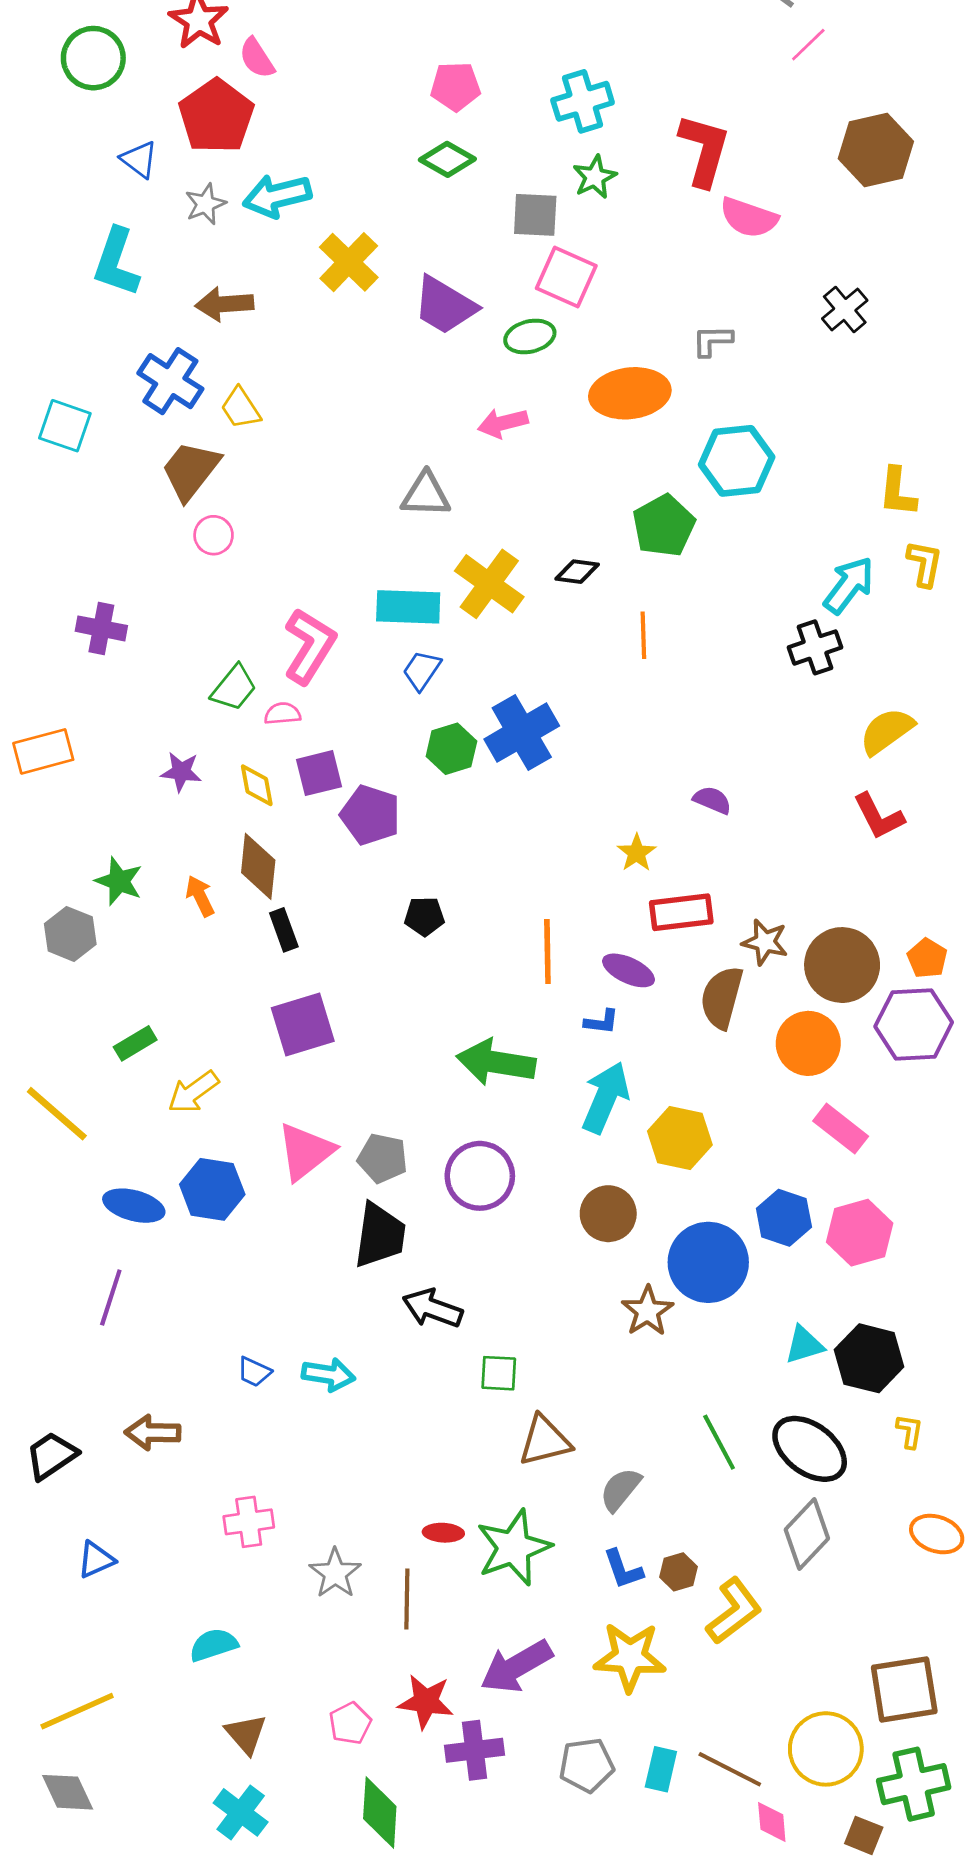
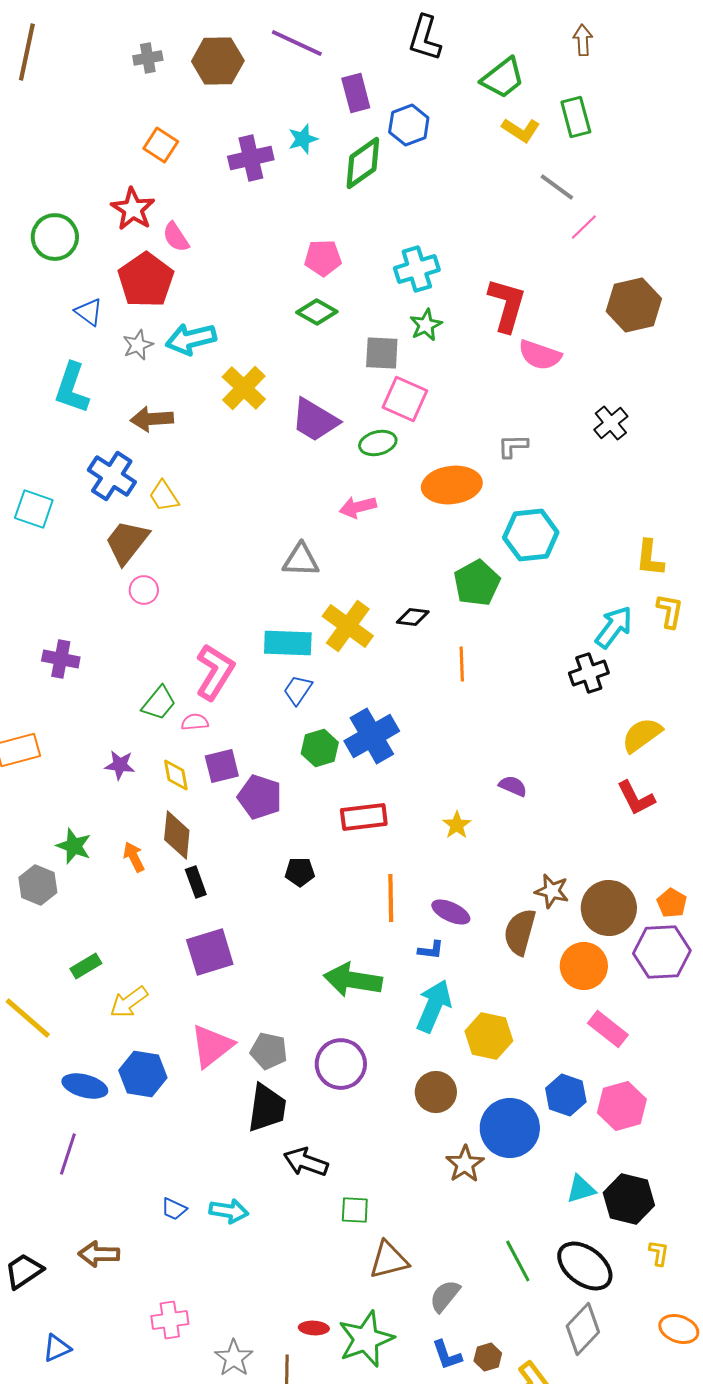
red rectangle: (681, 912) -> (364, 817), moved

